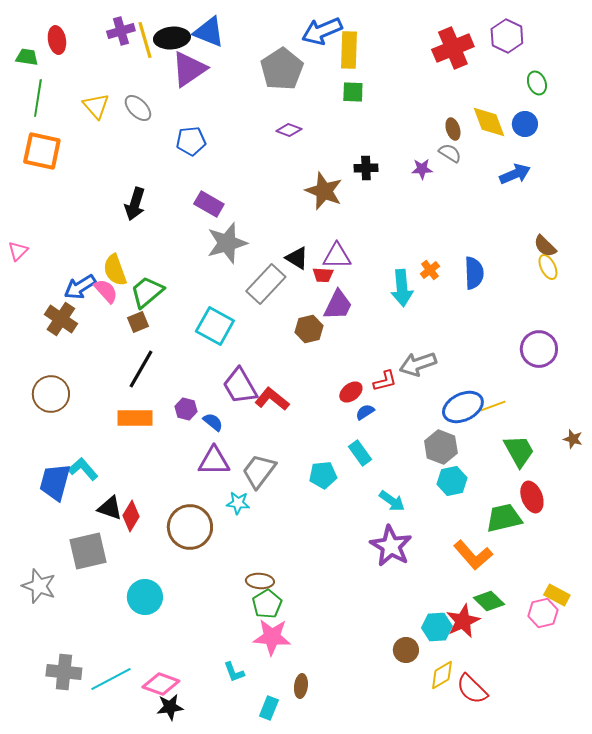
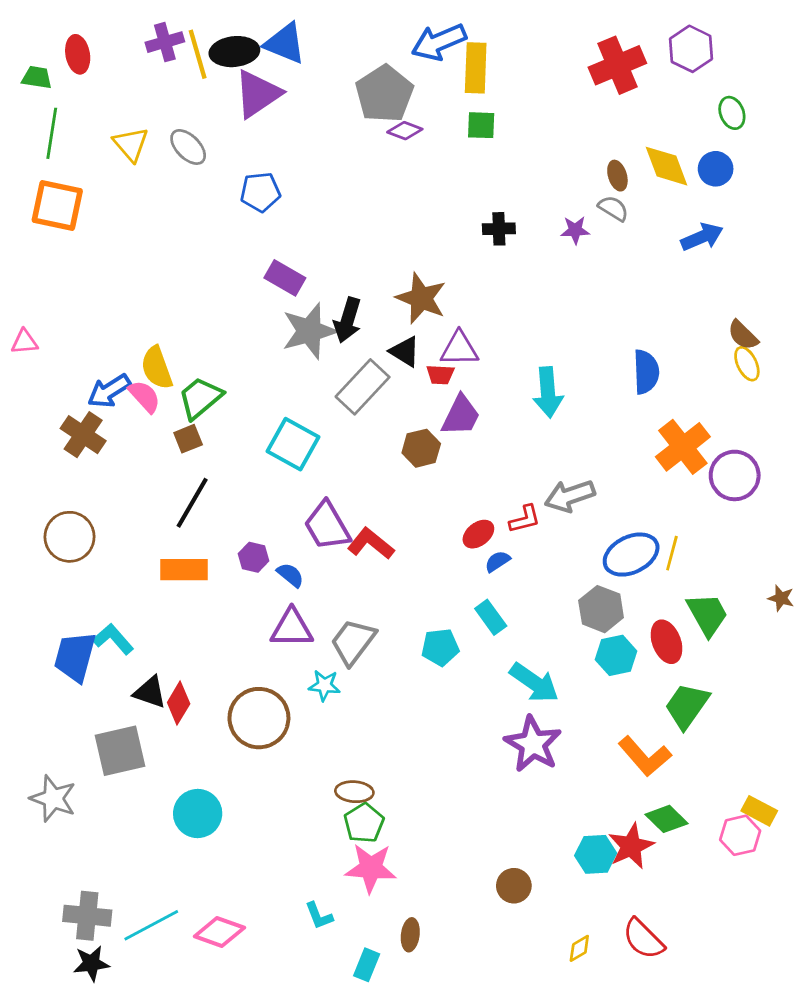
purple diamond: (289, 130) -> (405, 131), moved
brown star: (324, 191) -> (421, 298), moved
black arrow: (135, 204) -> (348, 320), moved
pink triangle: (18, 251) -> (25, 342), turned 40
orange cross: (430, 270) -> (683, 447), moved, size x2.0
yellow line: (493, 406) -> (672, 553), turned -55
red ellipse: (532, 497) -> (667, 642), moved
cyan arrow: (392, 501) -> (534, 683), size x1.4
green trapezoid: (504, 518) -> (687, 706), turned -42
brown circle: (406, 650) -> (514, 886), moved
yellow diamond: (442, 675) -> (579, 948), moved, size x0.7
black star: (170, 707) -> (91, 963), moved

